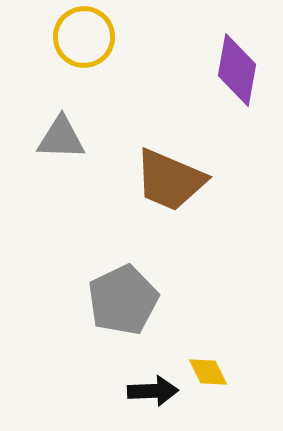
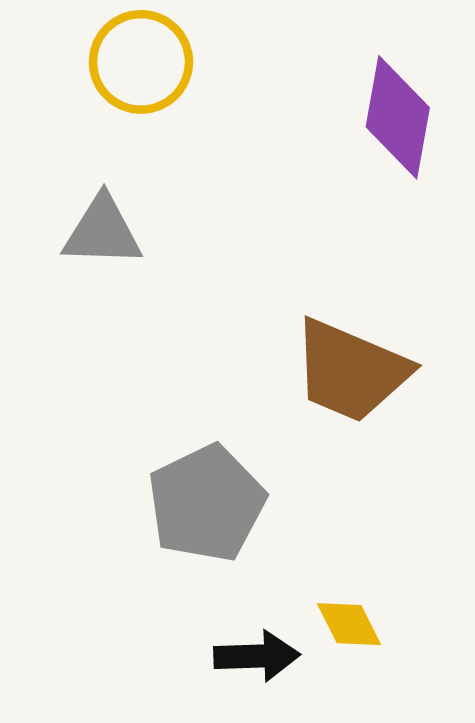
brown trapezoid: (170, 180) -> (351, 371), moved

